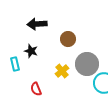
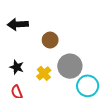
black star: (31, 51) -> (17, 67), moved

